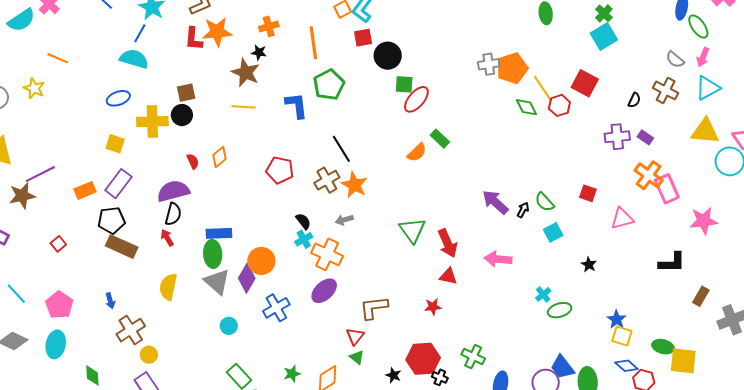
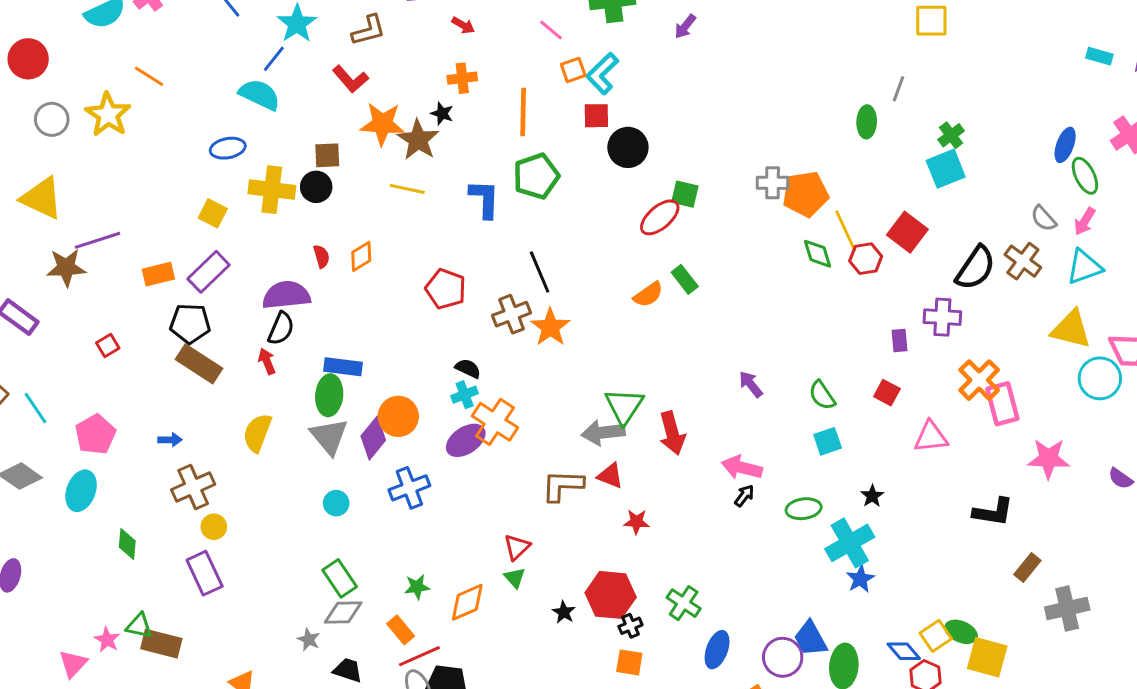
orange star: (217, 32) -> (382, 124), moved
red L-shape: (194, 39) -> (350, 79), turned -55
green square: (404, 84) -> (685, 194), moved
yellow star: (34, 88) -> (108, 115), size x1.4
black semicircle: (634, 100) -> (975, 268), size x2.0
purple rectangle: (645, 137) -> (900, 340), moved, turned 42
purple arrow: (495, 202) -> (751, 384), size x0.7
black arrow: (523, 210) -> (744, 496), moved
gray arrow: (344, 220) -> (603, 433), moved, size x1.6
black semicircle: (303, 221) -> (468, 368), turned -36
red triangle: (448, 276) -> (610, 476), moved
purple ellipse: (324, 291) -> (466, 440), moved
cyan cross: (543, 294) -> (850, 543), moved, size x2.0
blue arrow: (110, 301) -> (170, 440), turned -84
brown L-shape: (374, 308) -> (563, 486), moved
green ellipse: (560, 310) -> (804, 509), moved
blue star: (617, 319) -> (860, 579), moved
yellow square: (622, 336) -> (936, 636), moved, turned 30
black cross: (440, 377) -> (630, 626), turned 35

